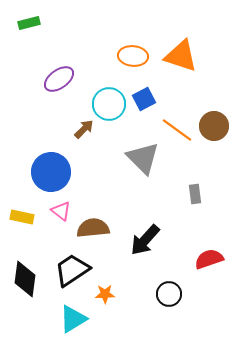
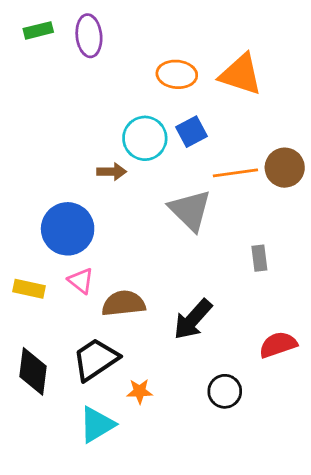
purple ellipse: (59, 79) -> (89, 36), moved, turned -60
brown arrow: (84, 129) -> (112, 172), turned 45
orange line: (177, 130) -> (235, 173), turned -44

